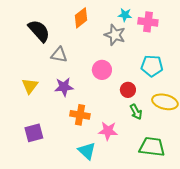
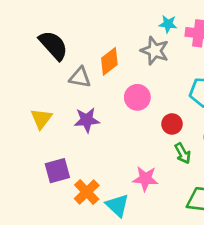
orange diamond: (81, 18) -> (109, 61), moved
orange cross: (80, 115) -> (87, 192), moved, turned 36
purple square: (34, 133) -> (57, 171), moved

